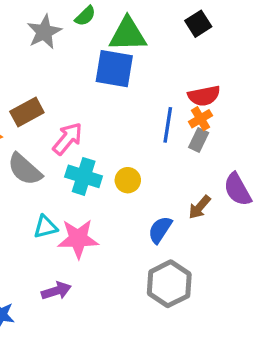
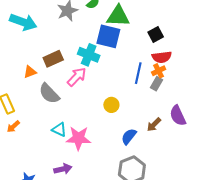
black square: (198, 24) -> (156, 34), moved
cyan cross: (84, 176) -> (89, 55), moved
cyan triangle: (45, 227) -> (59, 130), turned 35

